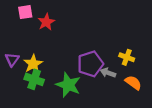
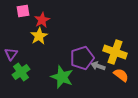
yellow cross: (127, 57) -> (115, 52), size x1.6
yellow star: (33, 64) -> (39, 36), moved
green cross: (34, 79) -> (21, 72), moved, turned 36

